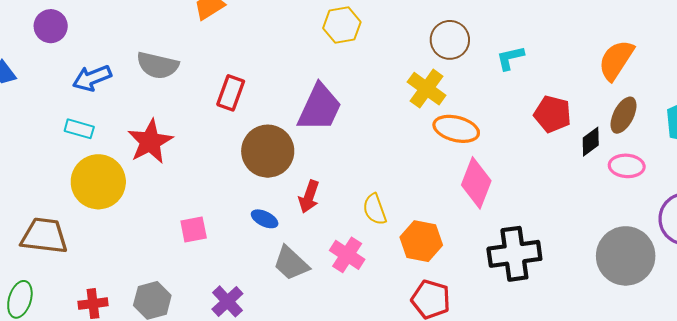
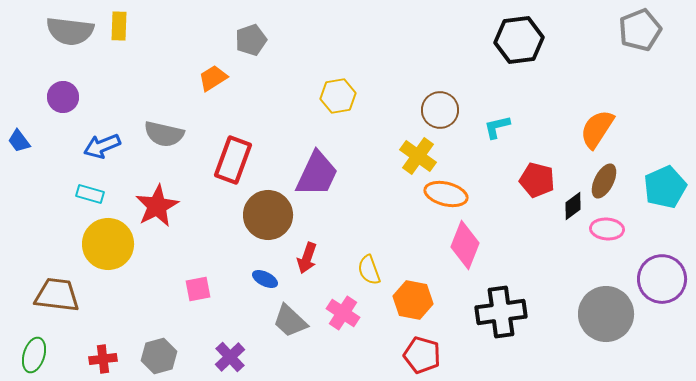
red rectangle: (231, 93) -> (233, 160), size x1.4

